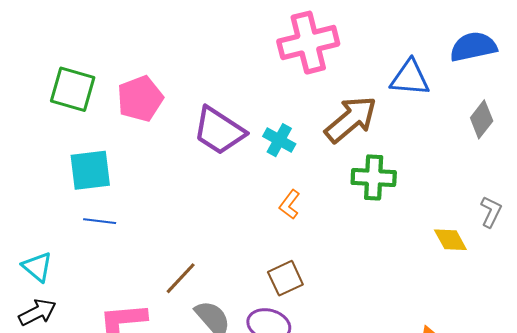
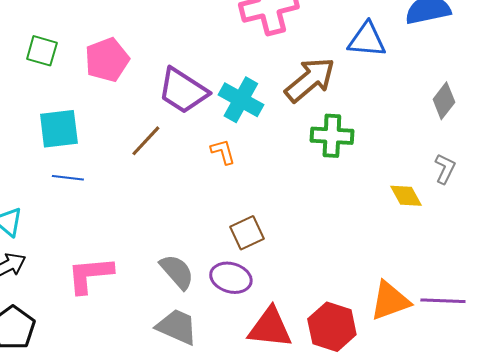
green square: (73, 89) -> (42, 51), size x0.7
gray diamond: (482, 119) -> (444, 101), moved
cyan cross: (279, 140) -> (241, 100), size x1.4
orange L-shape: (290, 204) -> (223, 152), moved, turned 128
brown line: (181, 278) -> (146, 141), moved

